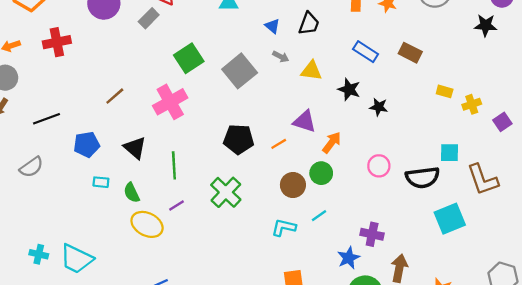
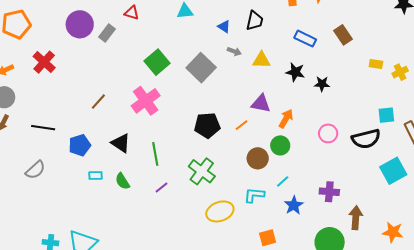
gray rectangle: (149, 18) -> (107, 33), moved
red cross: (57, 42) -> (44, 62), turned -30
brown rectangle: (410, 53) -> (343, 35), turned 36
black line: (47, 119) -> (43, 128), turned 35
yellow ellipse: (147, 224) -> (220, 211), moved, turned -40
blue star: (349, 258) -> (294, 205), moved

